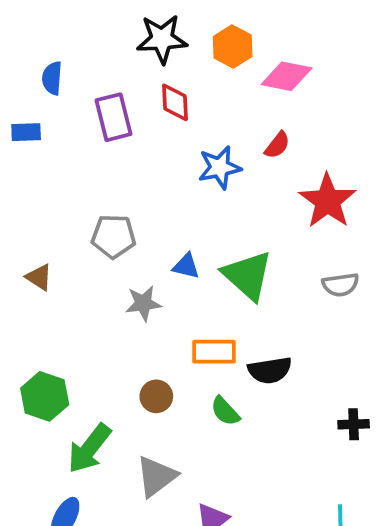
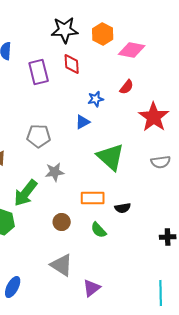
blue star: (220, 167) -> (96, 99), size x0.7
blue triangle: (186, 266) -> (83, 122), moved, turned -42
black semicircle: (270, 370) -> (123, 208), size x0.7
green arrow: (89, 448) -> (26, 193), moved
gray triangle: (156, 476) -> (62, 265), turned -50

